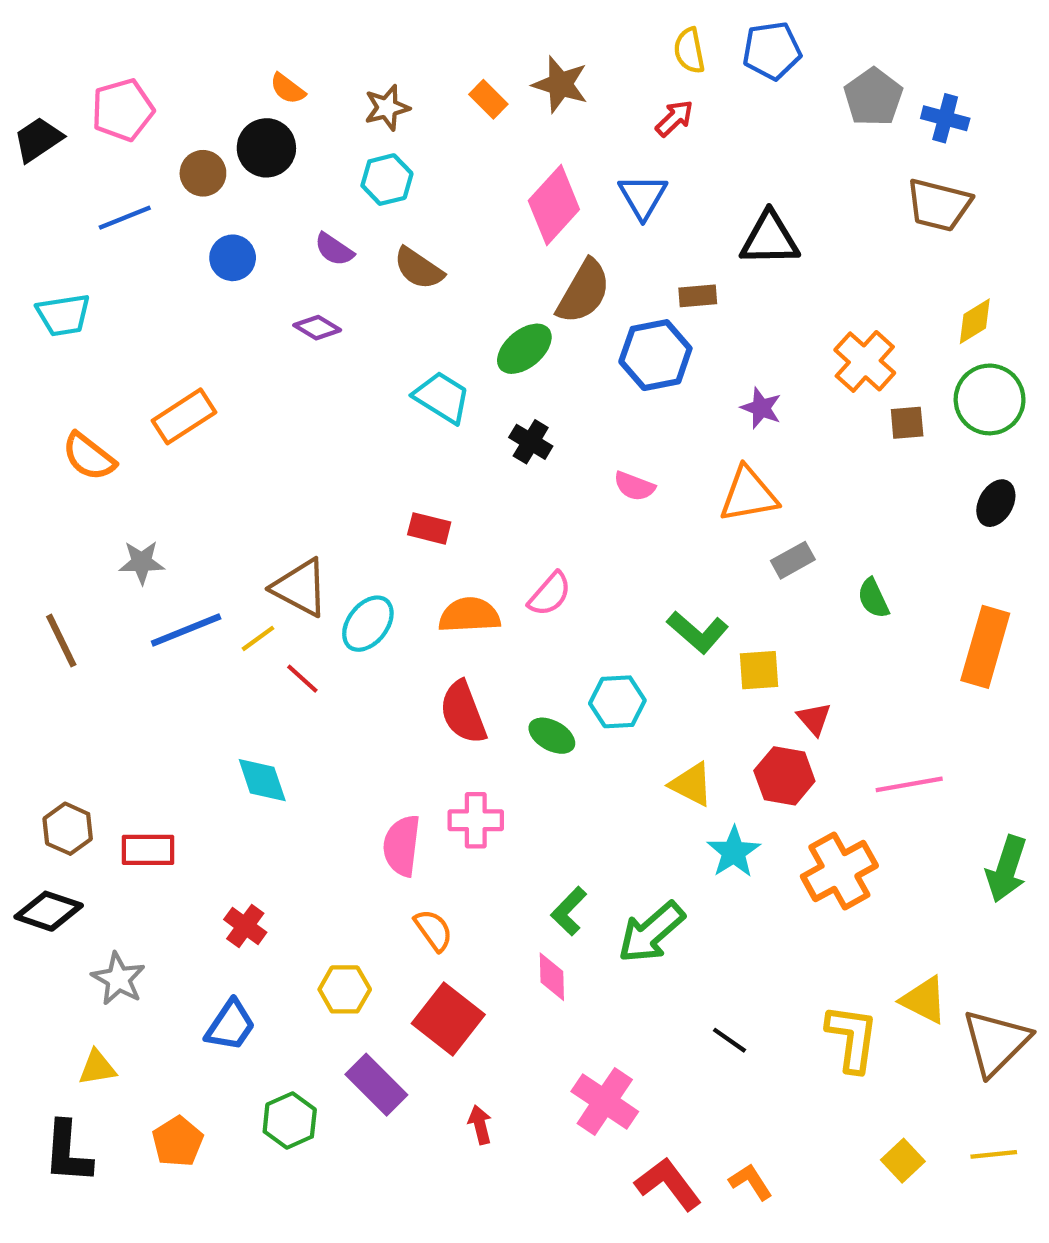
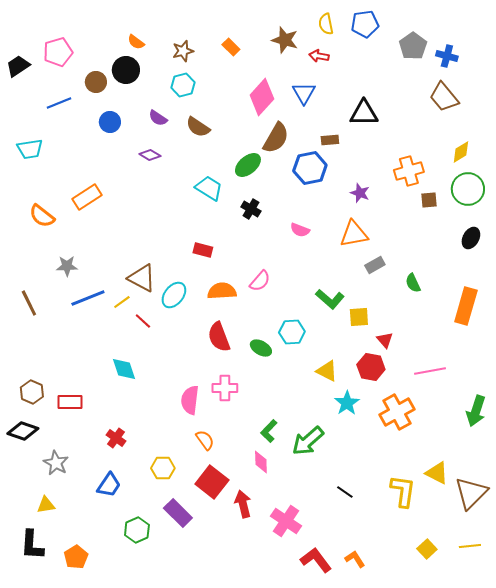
brown star: (560, 84) -> (285, 40), moved
red arrow: (674, 118) -> (319, 56), turned -126
brown trapezoid: (939, 205) -> (444, 97), turned 36
orange cross: (865, 361) -> (409, 171), turned 32
red arrow: (480, 1125) -> (243, 504), moved, size x1.5
orange pentagon: (178, 1142) -> (76, 557), moved

